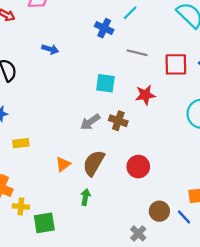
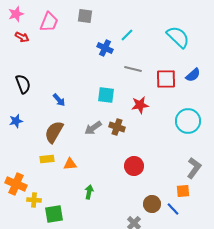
blue arrow: (50, 49) -> (59, 100), moved, turned 32
yellow rectangle: (21, 143) -> (47, 159), moved
brown semicircle: (94, 163) -> (54, 132), moved
orange triangle: (63, 164) -> (70, 164), turned 32

